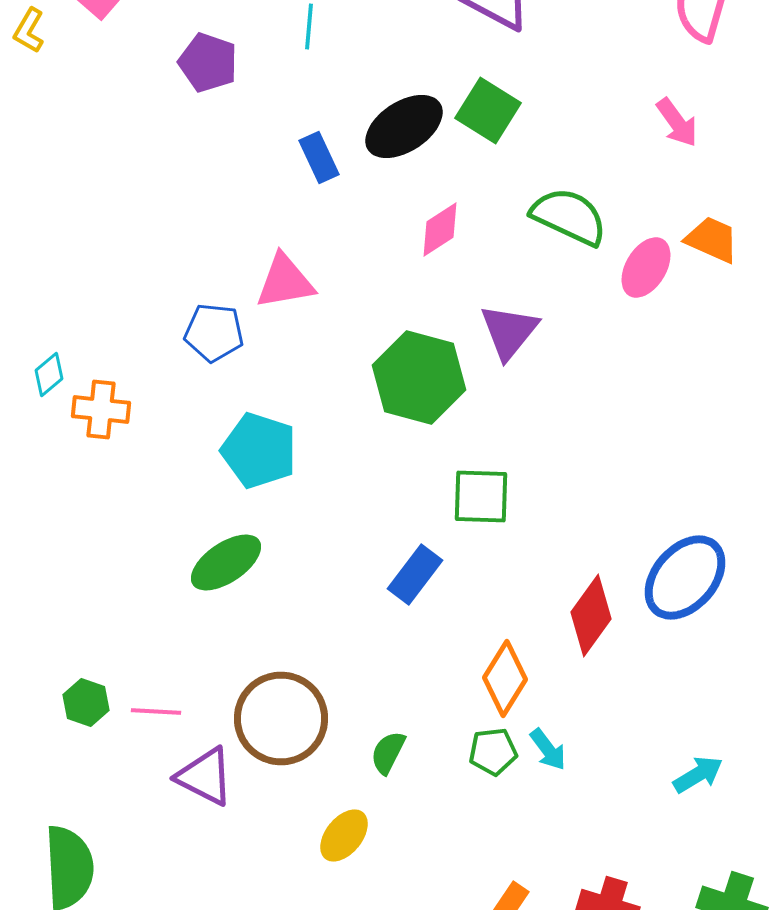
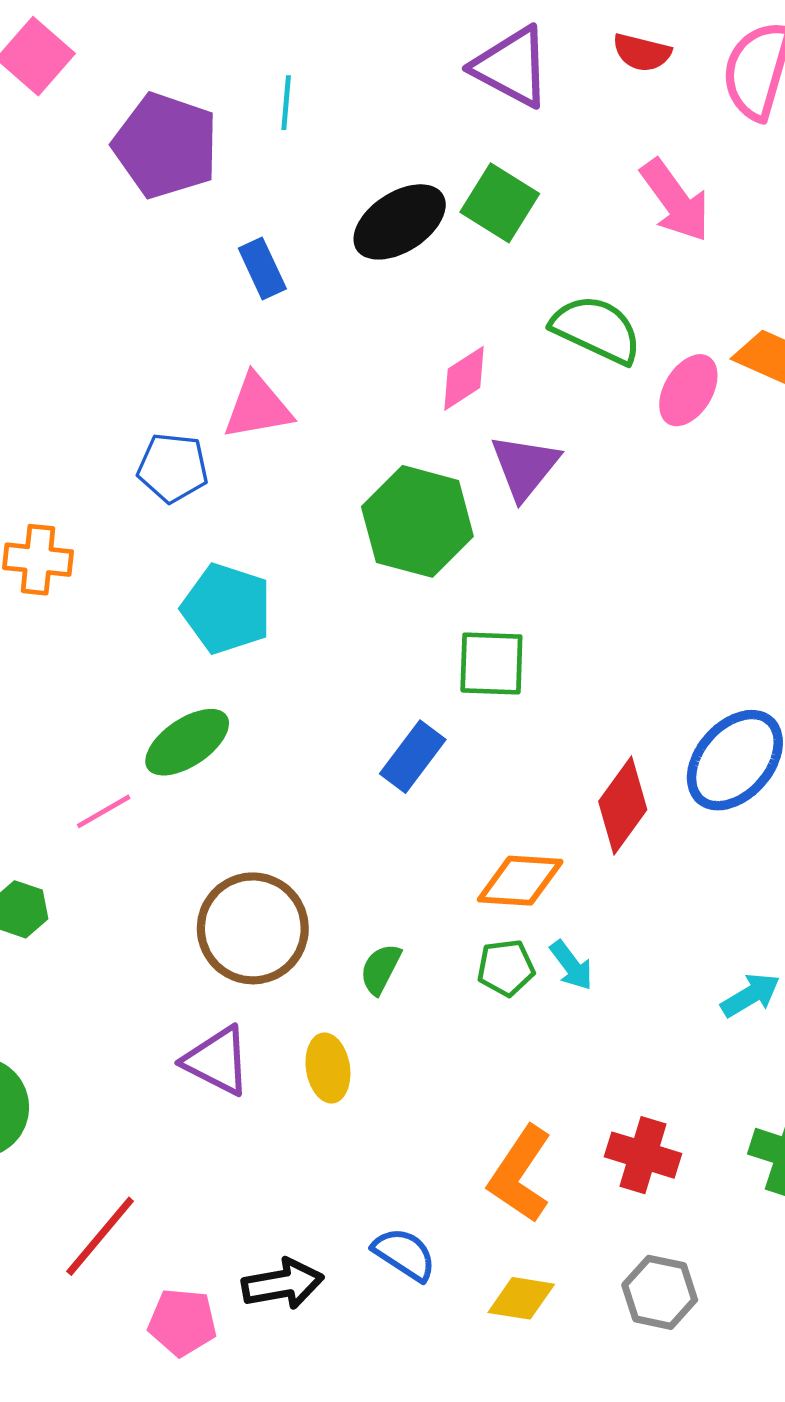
purple pentagon: (208, 62) -> (166, 146), size x1.5
pink arrow: (677, 122) -> (675, 200), moved, size x1.4
blue rectangle: (319, 158) -> (262, 268), moved
pink diamond: (440, 230) -> (464, 378), moved
orange diamond: (505, 678) -> (520, 881), turned 62
pink line: (156, 712) -> (104, 811), moved, turned -33
purple triangle: (205, 776) -> (217, 1061), moved
yellow ellipse: (344, 836) -> (328, 1068), turned -48

